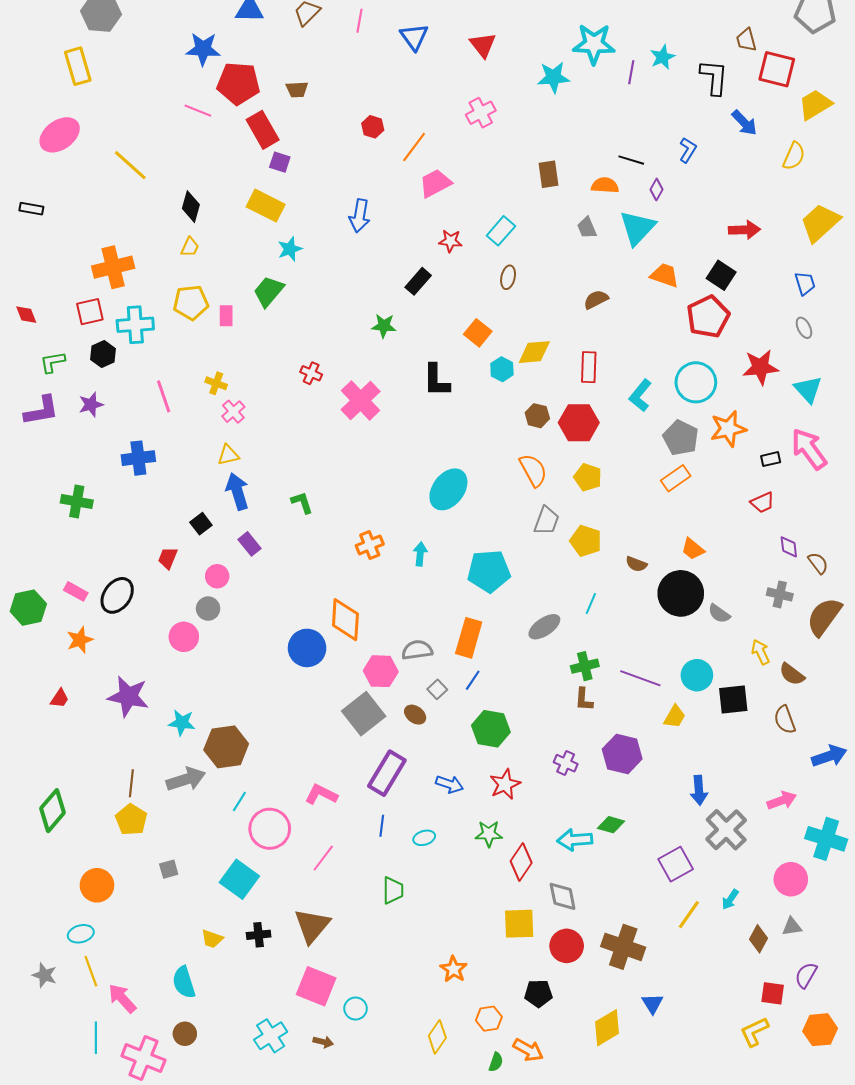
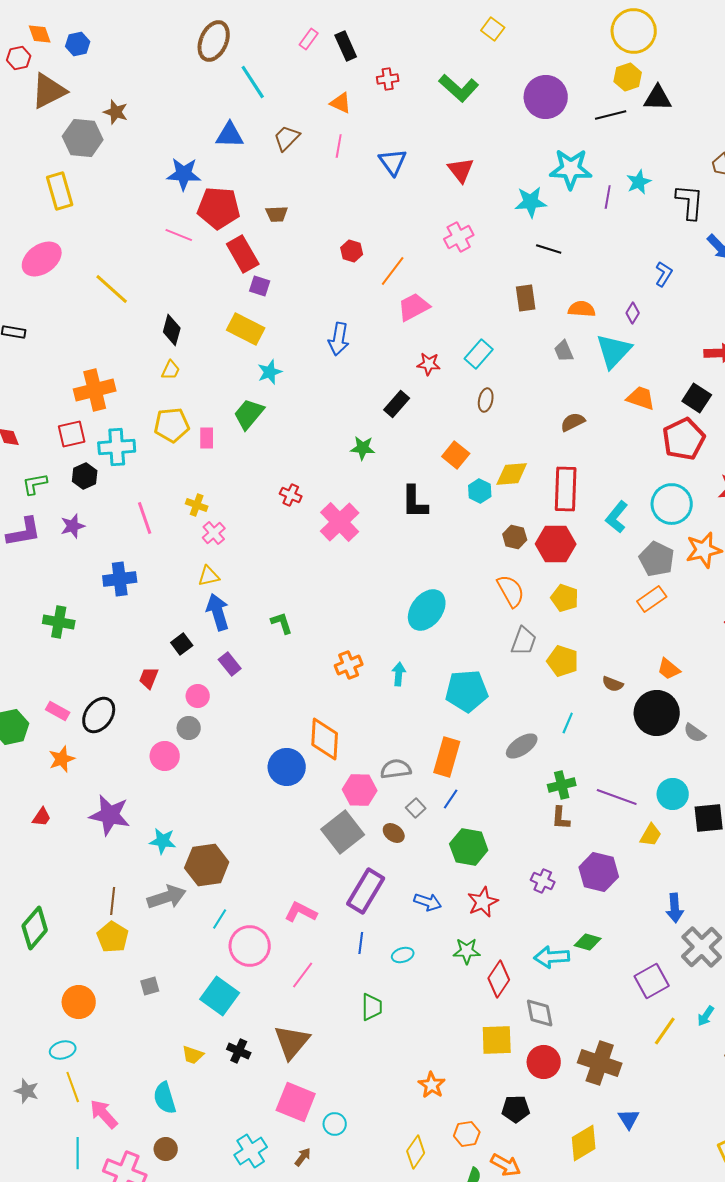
black line: (631, 160) -> (549, 249), moved
red rectangle: (589, 367) -> (566, 489), size x1.4
black cross: (259, 935) -> (239, 1051), turned 30
brown arrow: (323, 1042) -> (303, 1157), turned -66

